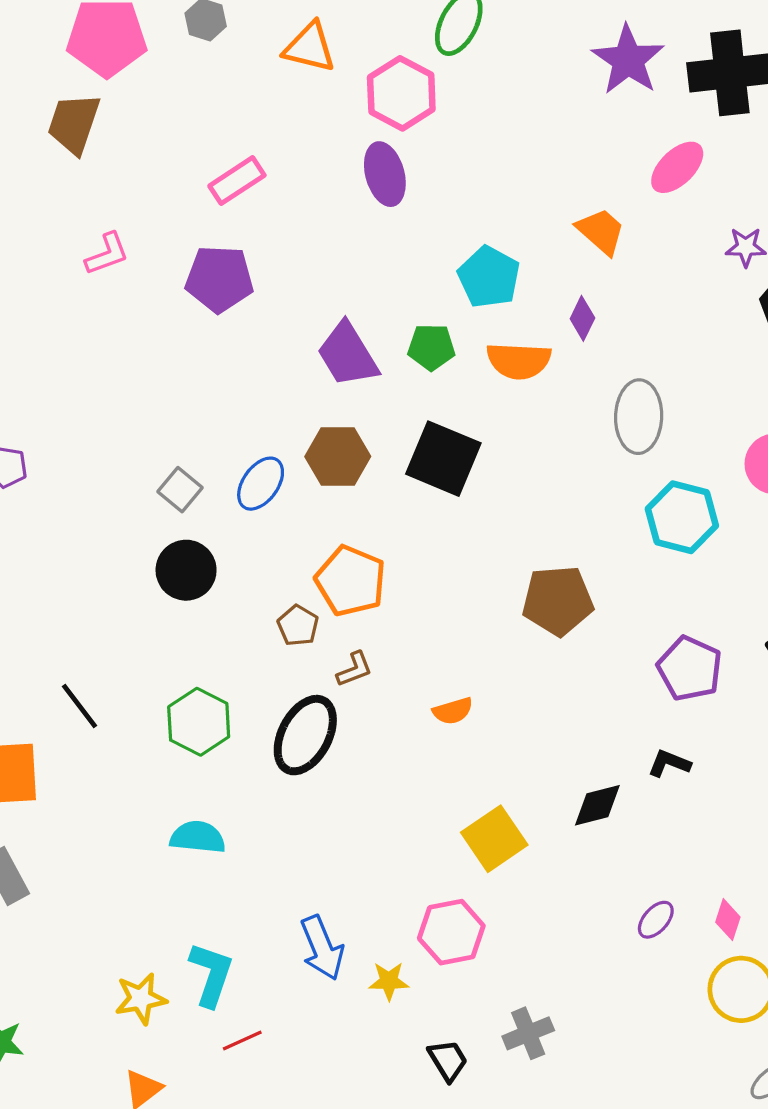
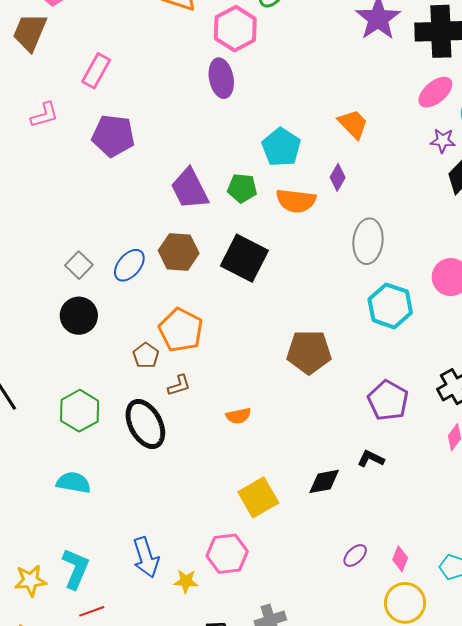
pink ellipse: (677, 167) -> (435, 92), moved
pink rectangle: (237, 181) -> (96, 71), moved, turned -32
black ellipse: (305, 735) -> (145, 424), turned -60

